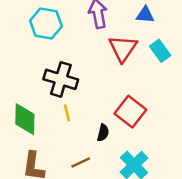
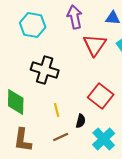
yellow line: (67, 113) -> (57, 110), moved
black semicircle: (103, 133) -> (81, 121), moved

